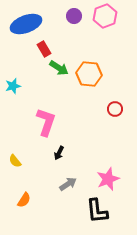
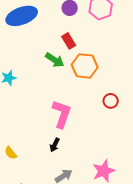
red rectangle: (44, 49) -> (69, 41), moved
pink L-shape: (46, 122) -> (62, 114), moved

